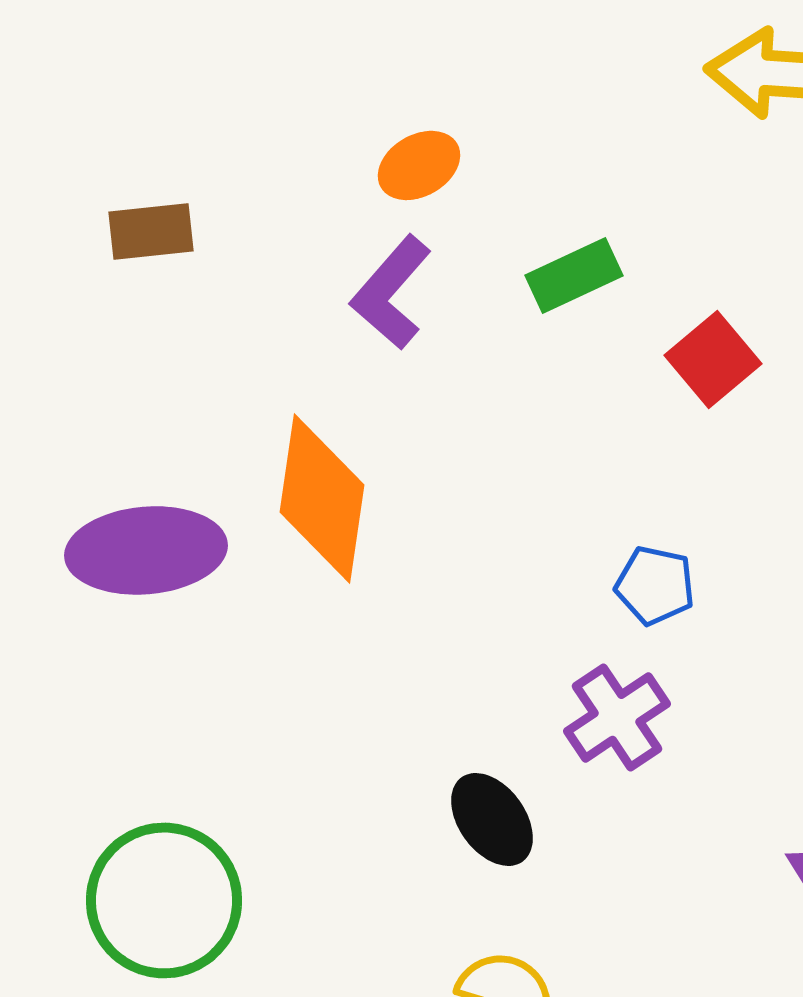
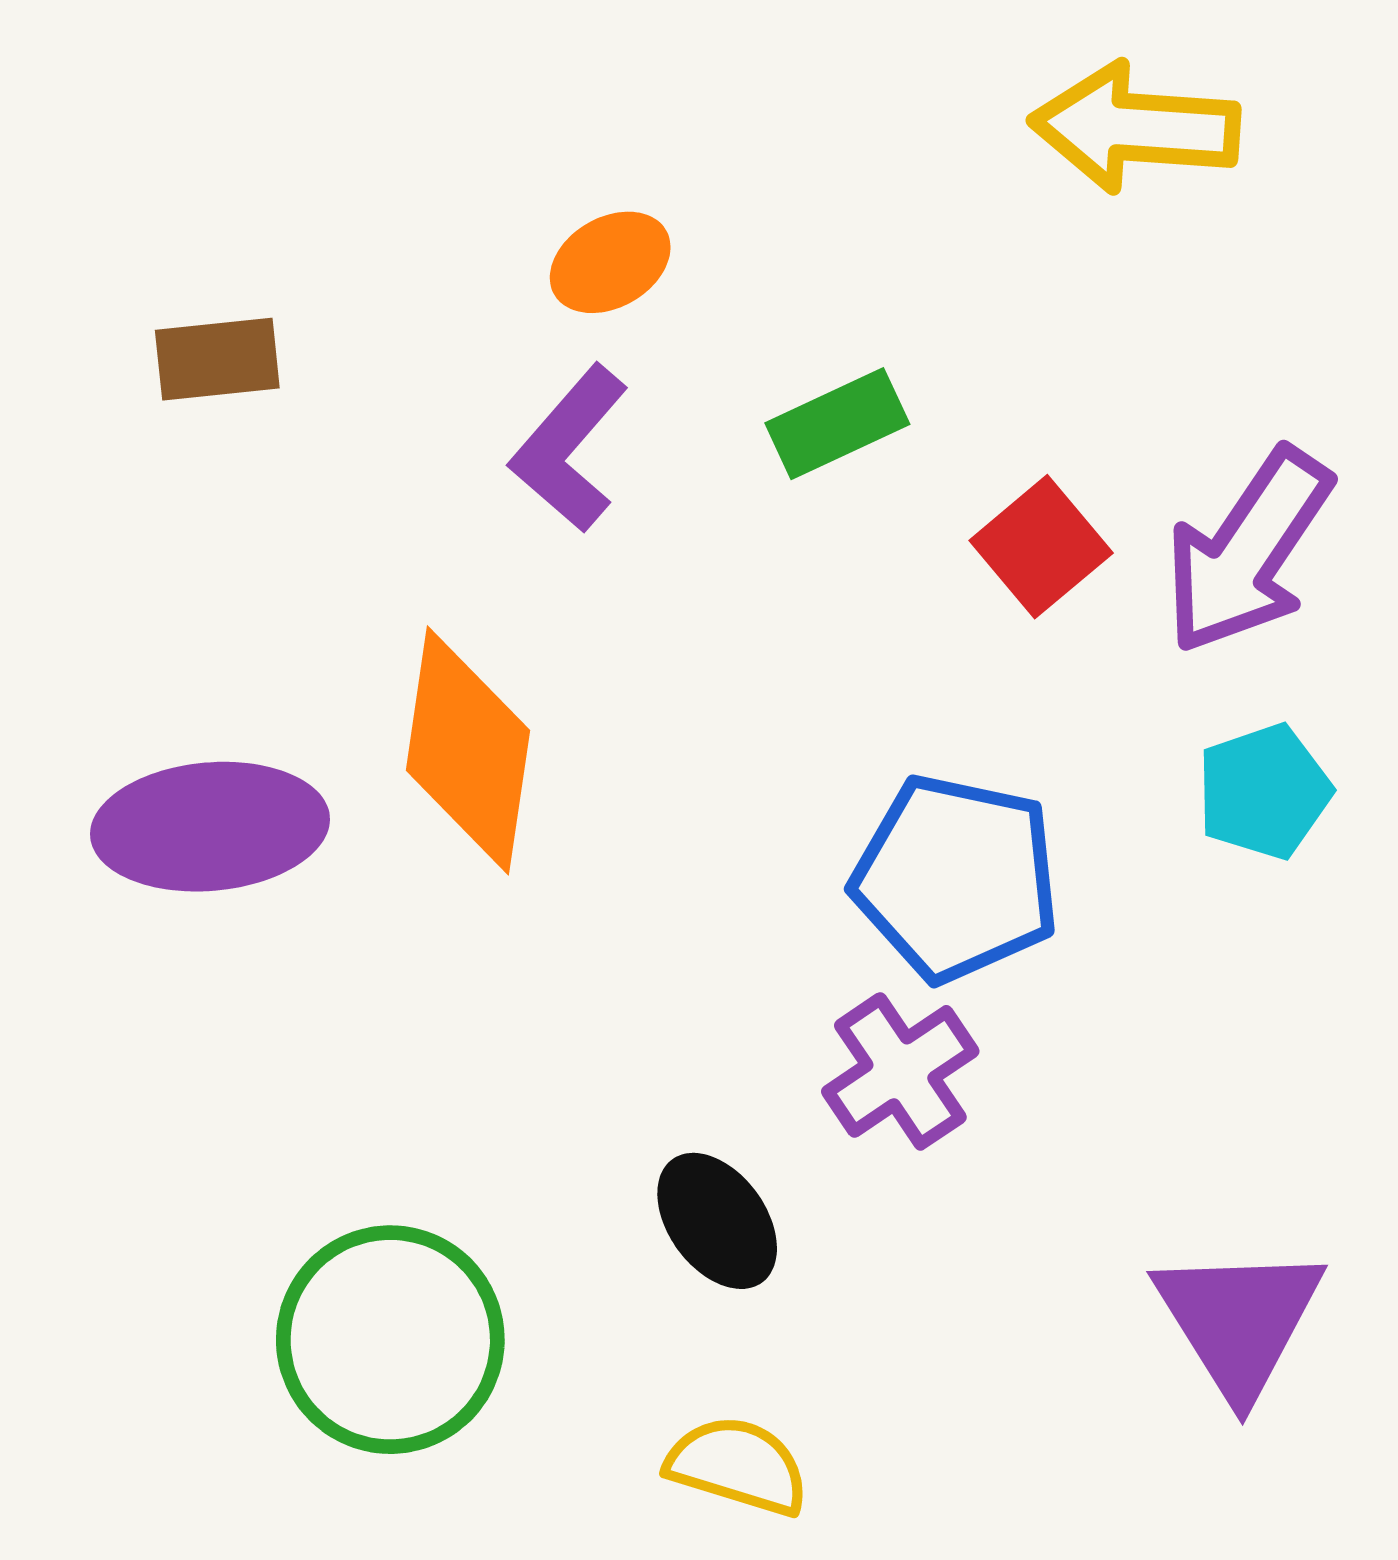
blue pentagon: (655, 585) -> (956, 878), size x1.8
green circle: (164, 900) -> (390, 1340), moved

